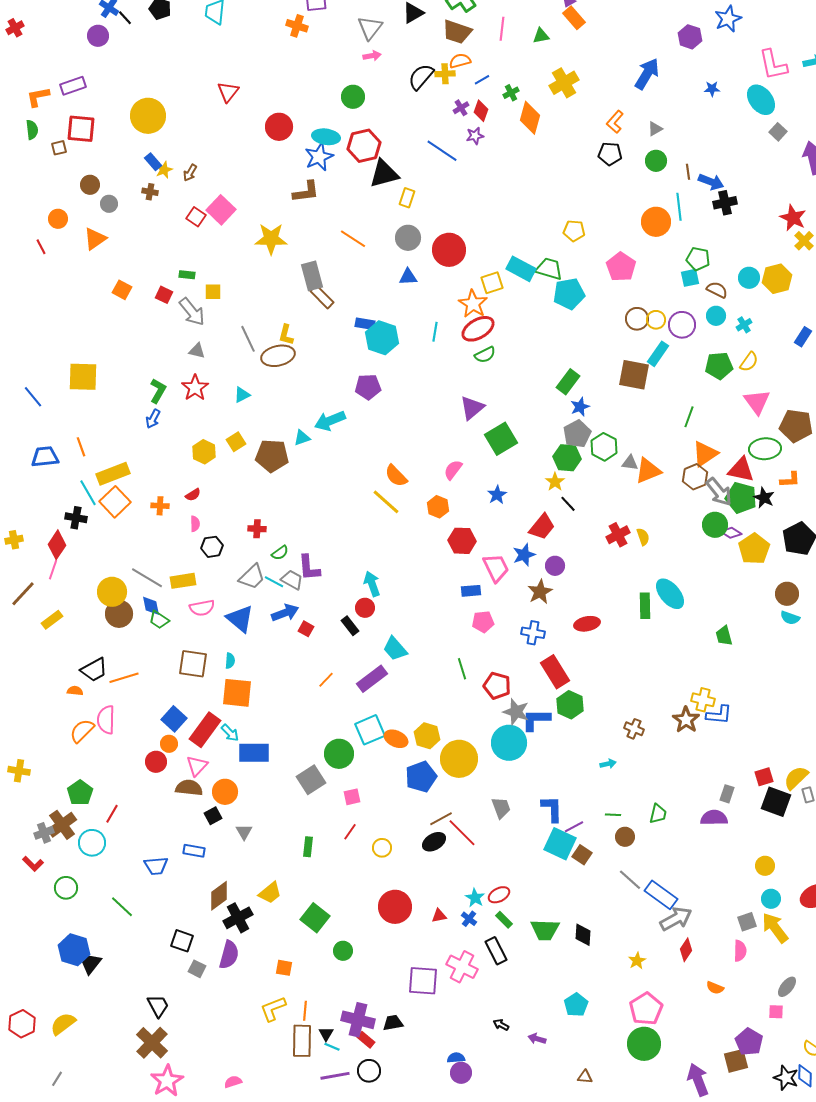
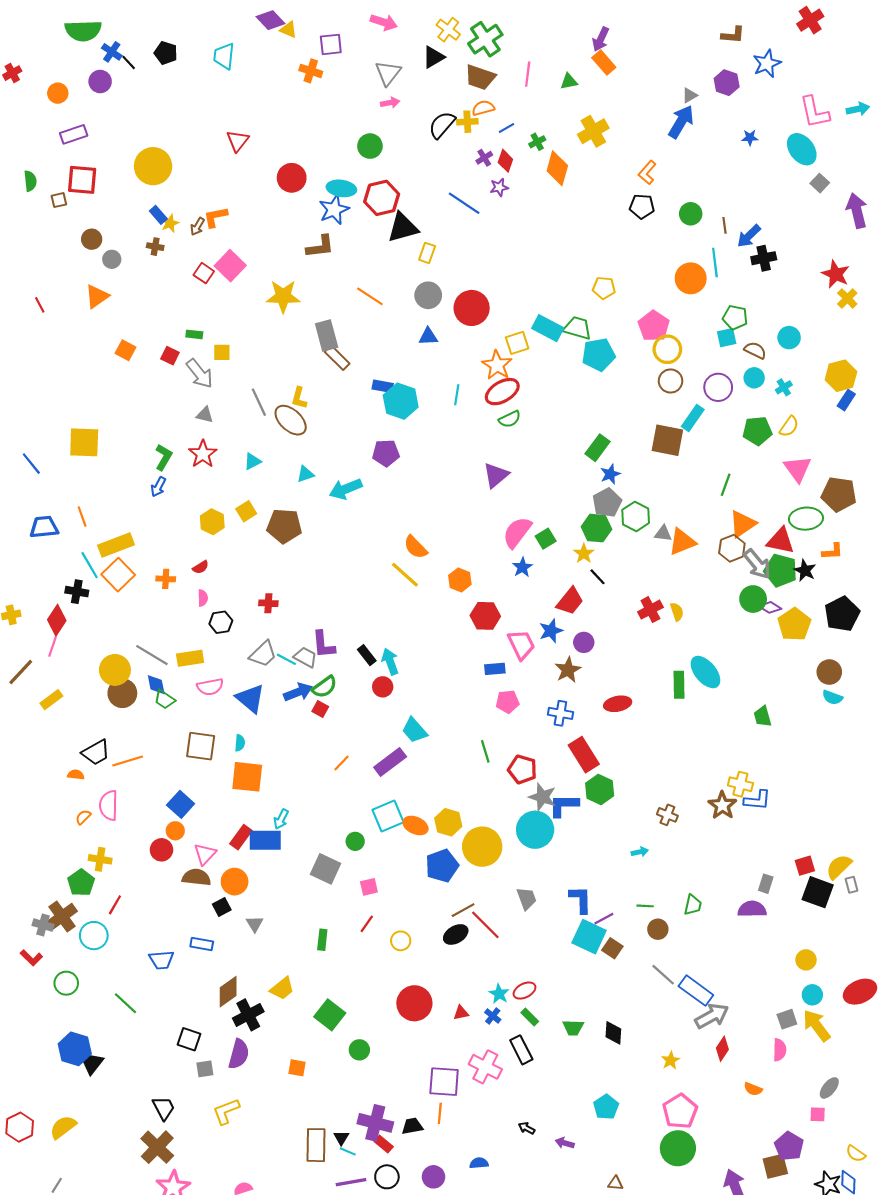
orange L-shape: (38, 97) -> (215, 217), moved
gray triangle: (655, 129) -> (690, 95), moved
blue arrow: (711, 182) -> (749, 236), turned 115
orange circle: (58, 219) -> (58, 93), moved
yellow hexagon: (777, 279) -> (841, 376), moved
yellow circle: (656, 320) -> (667, 349), moved, size x1.4
brown ellipse: (278, 356) -> (291, 420), turned 56
cyan triangle: (302, 438) -> (305, 474), moved
green square: (501, 439) -> (546, 539), moved, size x0.6
pink semicircle: (453, 470) -> (517, 532), moved, size x1.5
green semicircle: (280, 553) -> (324, 687), moved, size x1.4
black rectangle: (350, 626) -> (367, 655), moved
red rectangle: (205, 730) -> (241, 837), moved, size x0.7
orange semicircle: (82, 731) -> (83, 817), size x0.6
cyan arrow: (230, 733) -> (281, 819), moved, turned 72
green circle: (339, 754) -> (355, 841), size x0.6
yellow cross: (19, 771) -> (100, 859), moved
gray square: (311, 780) -> (326, 869), turned -32
gray cross: (44, 833) -> (43, 925), turned 36
green trapezoid: (545, 930) -> (573, 1028), size x0.7
gray square: (197, 969) -> (205, 1069), turned -36
yellow L-shape: (273, 1009) -> (226, 1111), moved
orange line: (305, 1011) -> (440, 1113), moved
purple circle: (461, 1073) -> (433, 1177), moved

